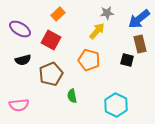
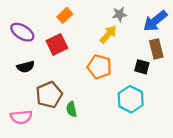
red square: (51, 40) -> (57, 44), turned 36
brown pentagon: (51, 74) -> (49, 95), moved
green semicircle: (72, 96) -> (71, 109), moved
cyan hexagon: (116, 105) -> (131, 99), moved

